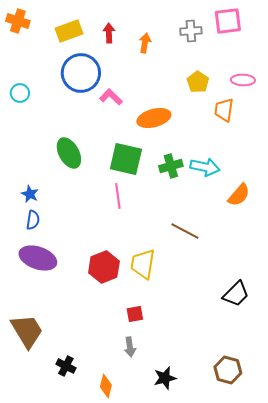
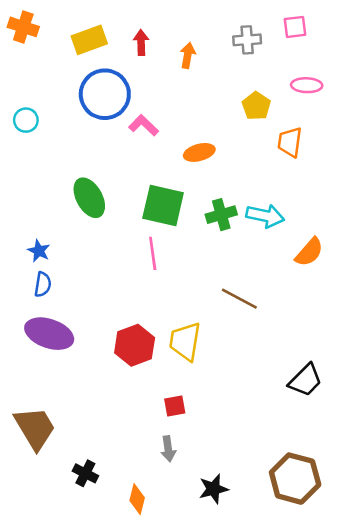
pink square: (228, 21) -> (295, 27), size x0.7
pink ellipse: (243, 80) -> (307, 85), moved
orange ellipse: (154, 118) -> (199, 152), size x0.7
brown hexagon: (228, 370) -> (295, 479), size x1.4

